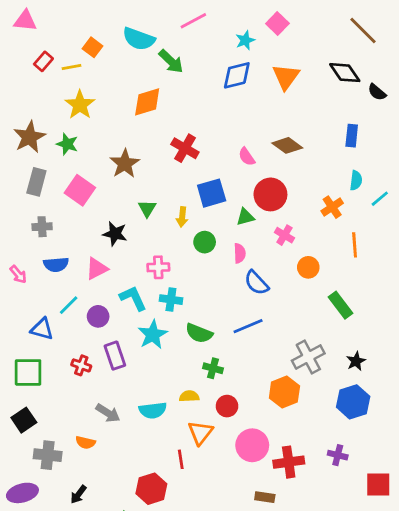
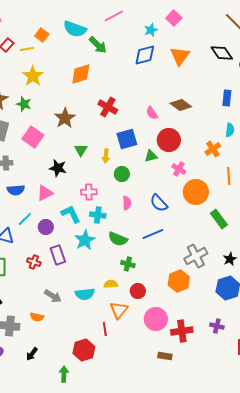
pink semicircle: (240, 253) -> (127, 203), moved
orange circle: (308, 267) -> (196, 192), size x1.6

